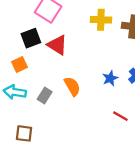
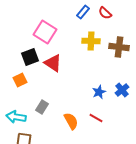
orange semicircle: (72, 86) -> (71, 121), moved
cyan arrow: (15, 92) -> (16, 117), moved
red line: (120, 116) -> (96, 118), moved

